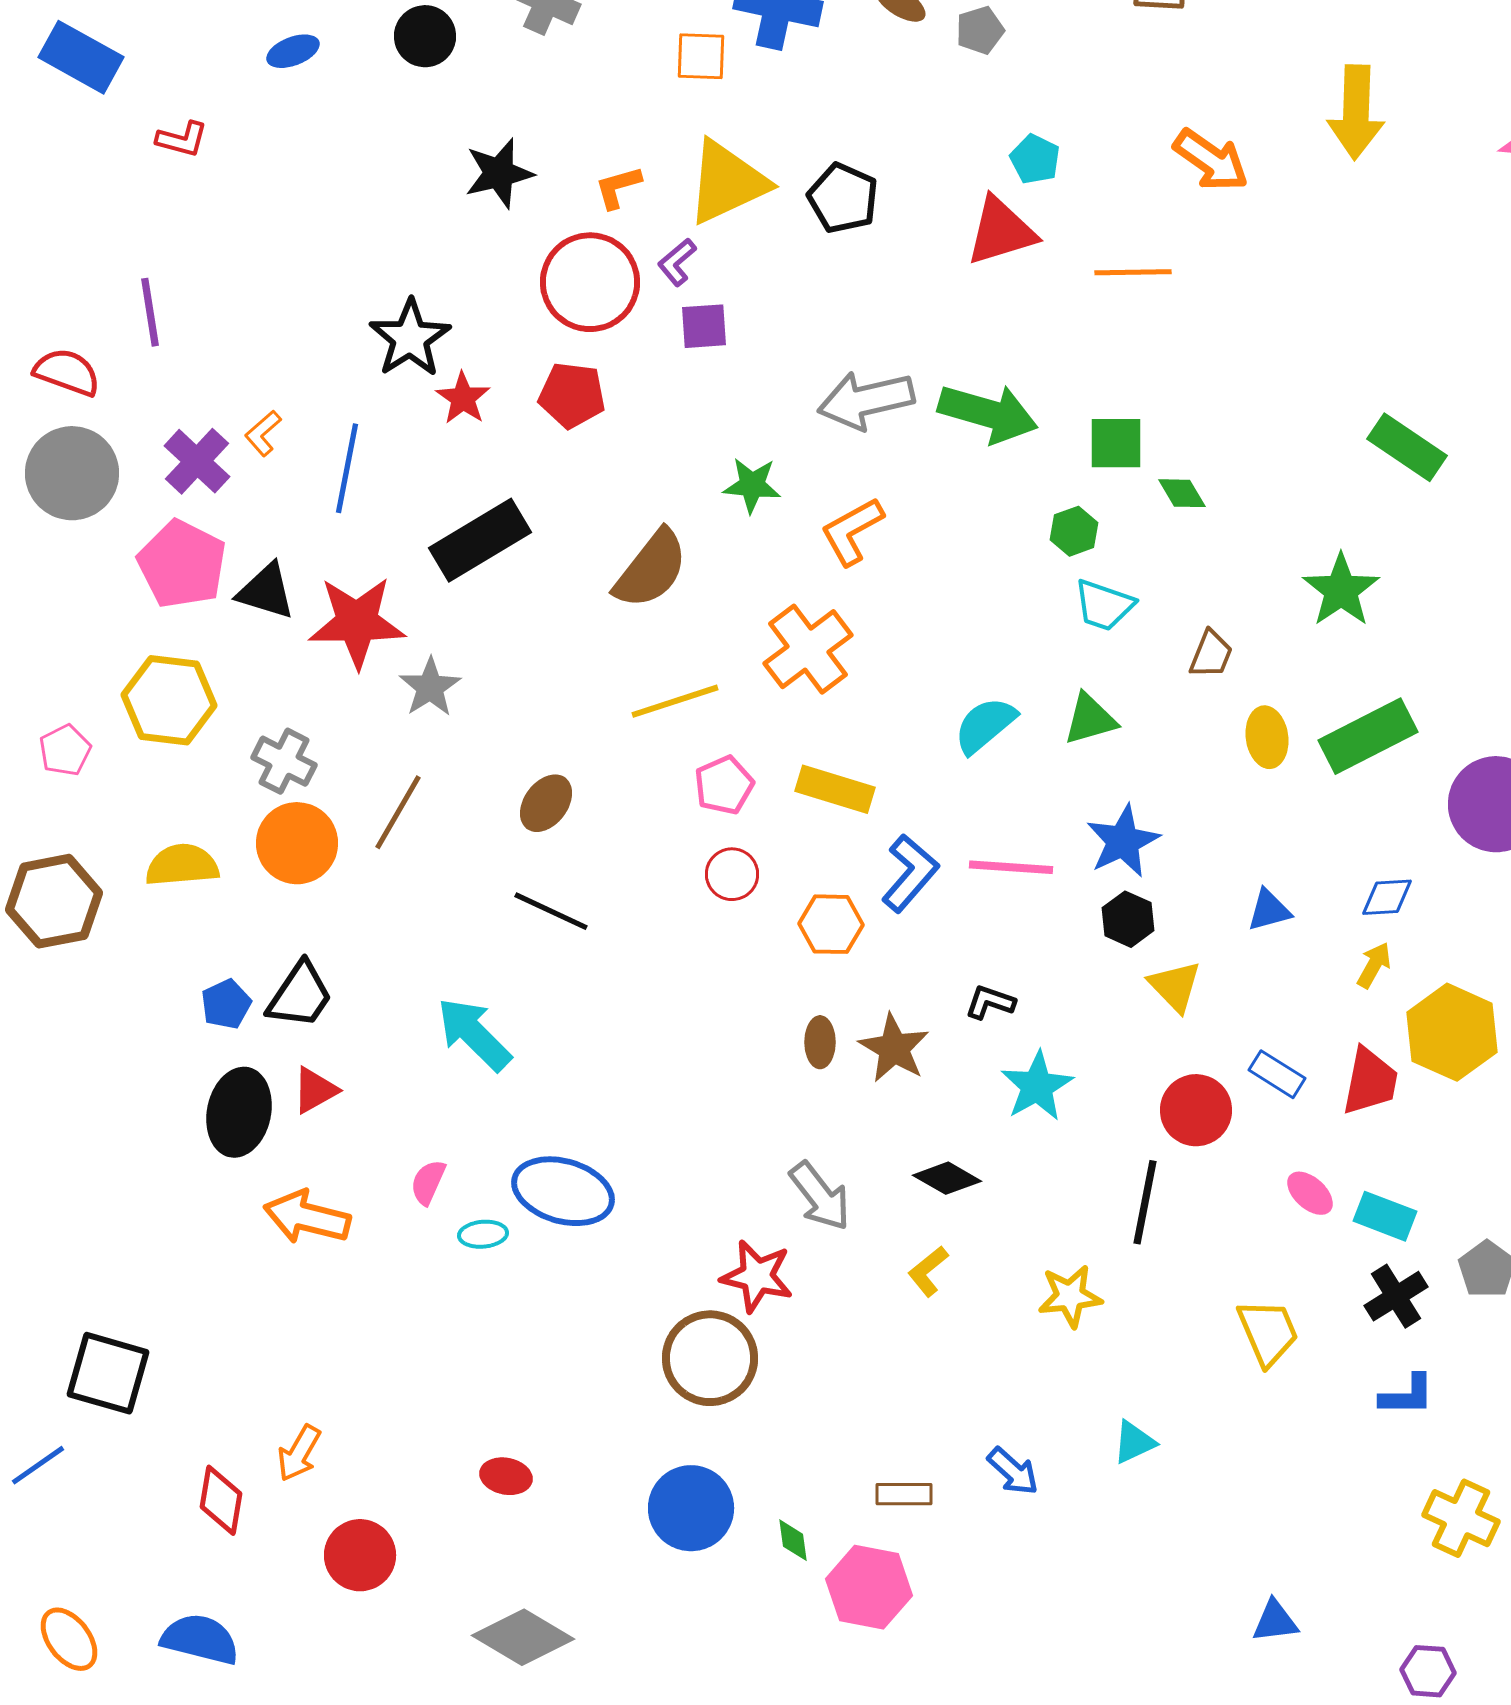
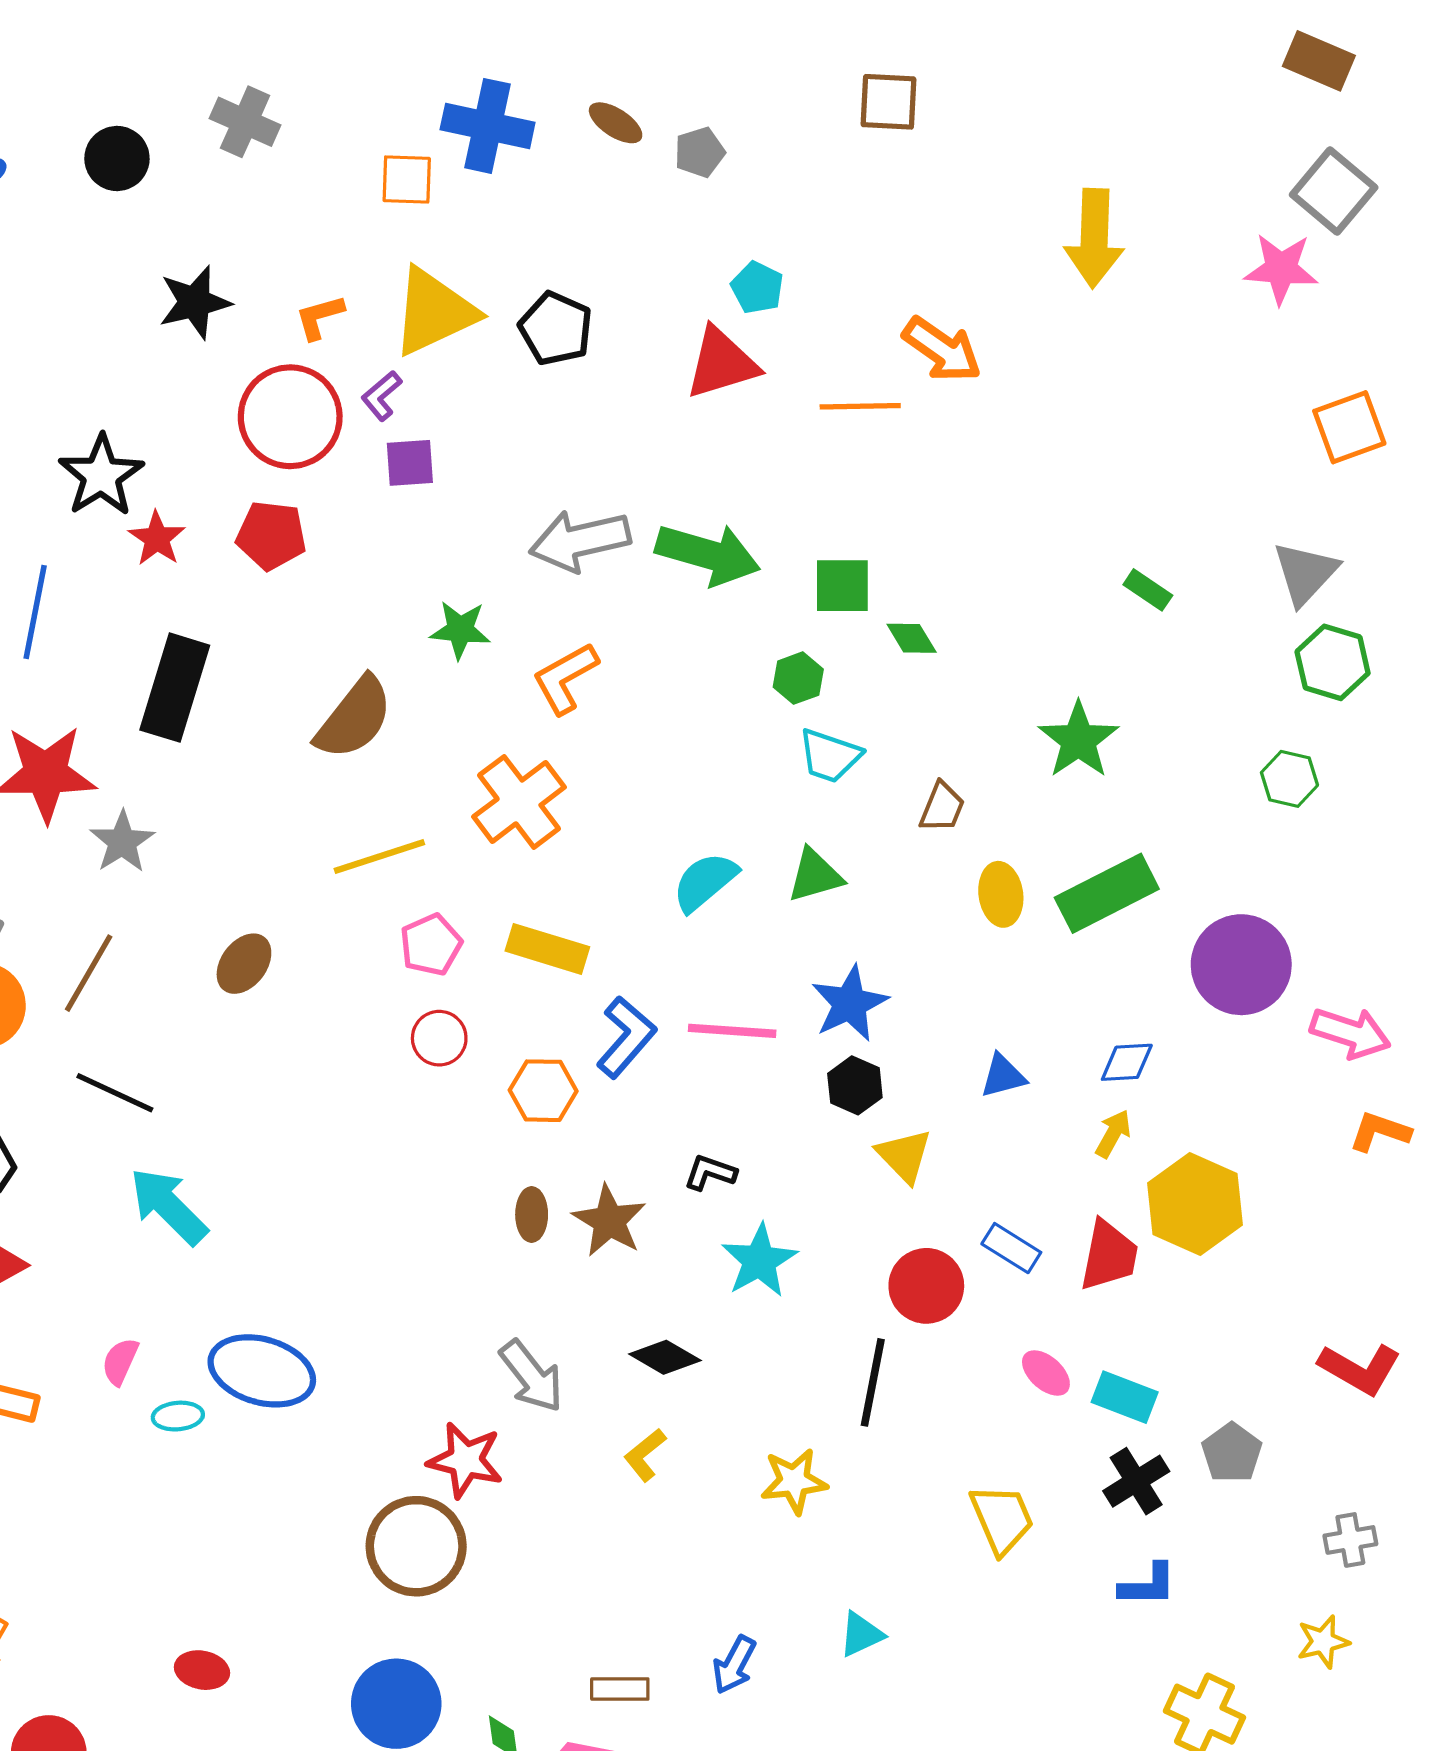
orange arrow: (1211, 160) -> (942, 350), moved
green rectangle: (1407, 447) -> (1148, 590), size x0.6
black rectangle: (480, 540) -> (175, 688), turned -42
black line: (551, 911) -> (115, 1093), moved
blue arrow: (1013, 1471) -> (734, 1665), turned 76

